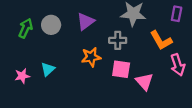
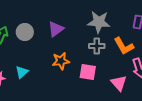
gray cross: (118, 40) -> (97, 46), moved
pink triangle: (144, 81) -> (119, 83), moved

